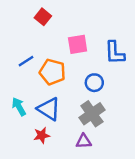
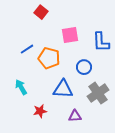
blue triangle: (49, 109) -> (63, 89), moved, turned -30
gray cross: (92, 114) -> (98, 93), moved

